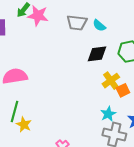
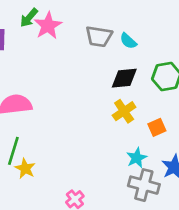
pink star: (38, 16) -> (48, 26), turned 30
yellow cross: (111, 81) -> (124, 111), moved

